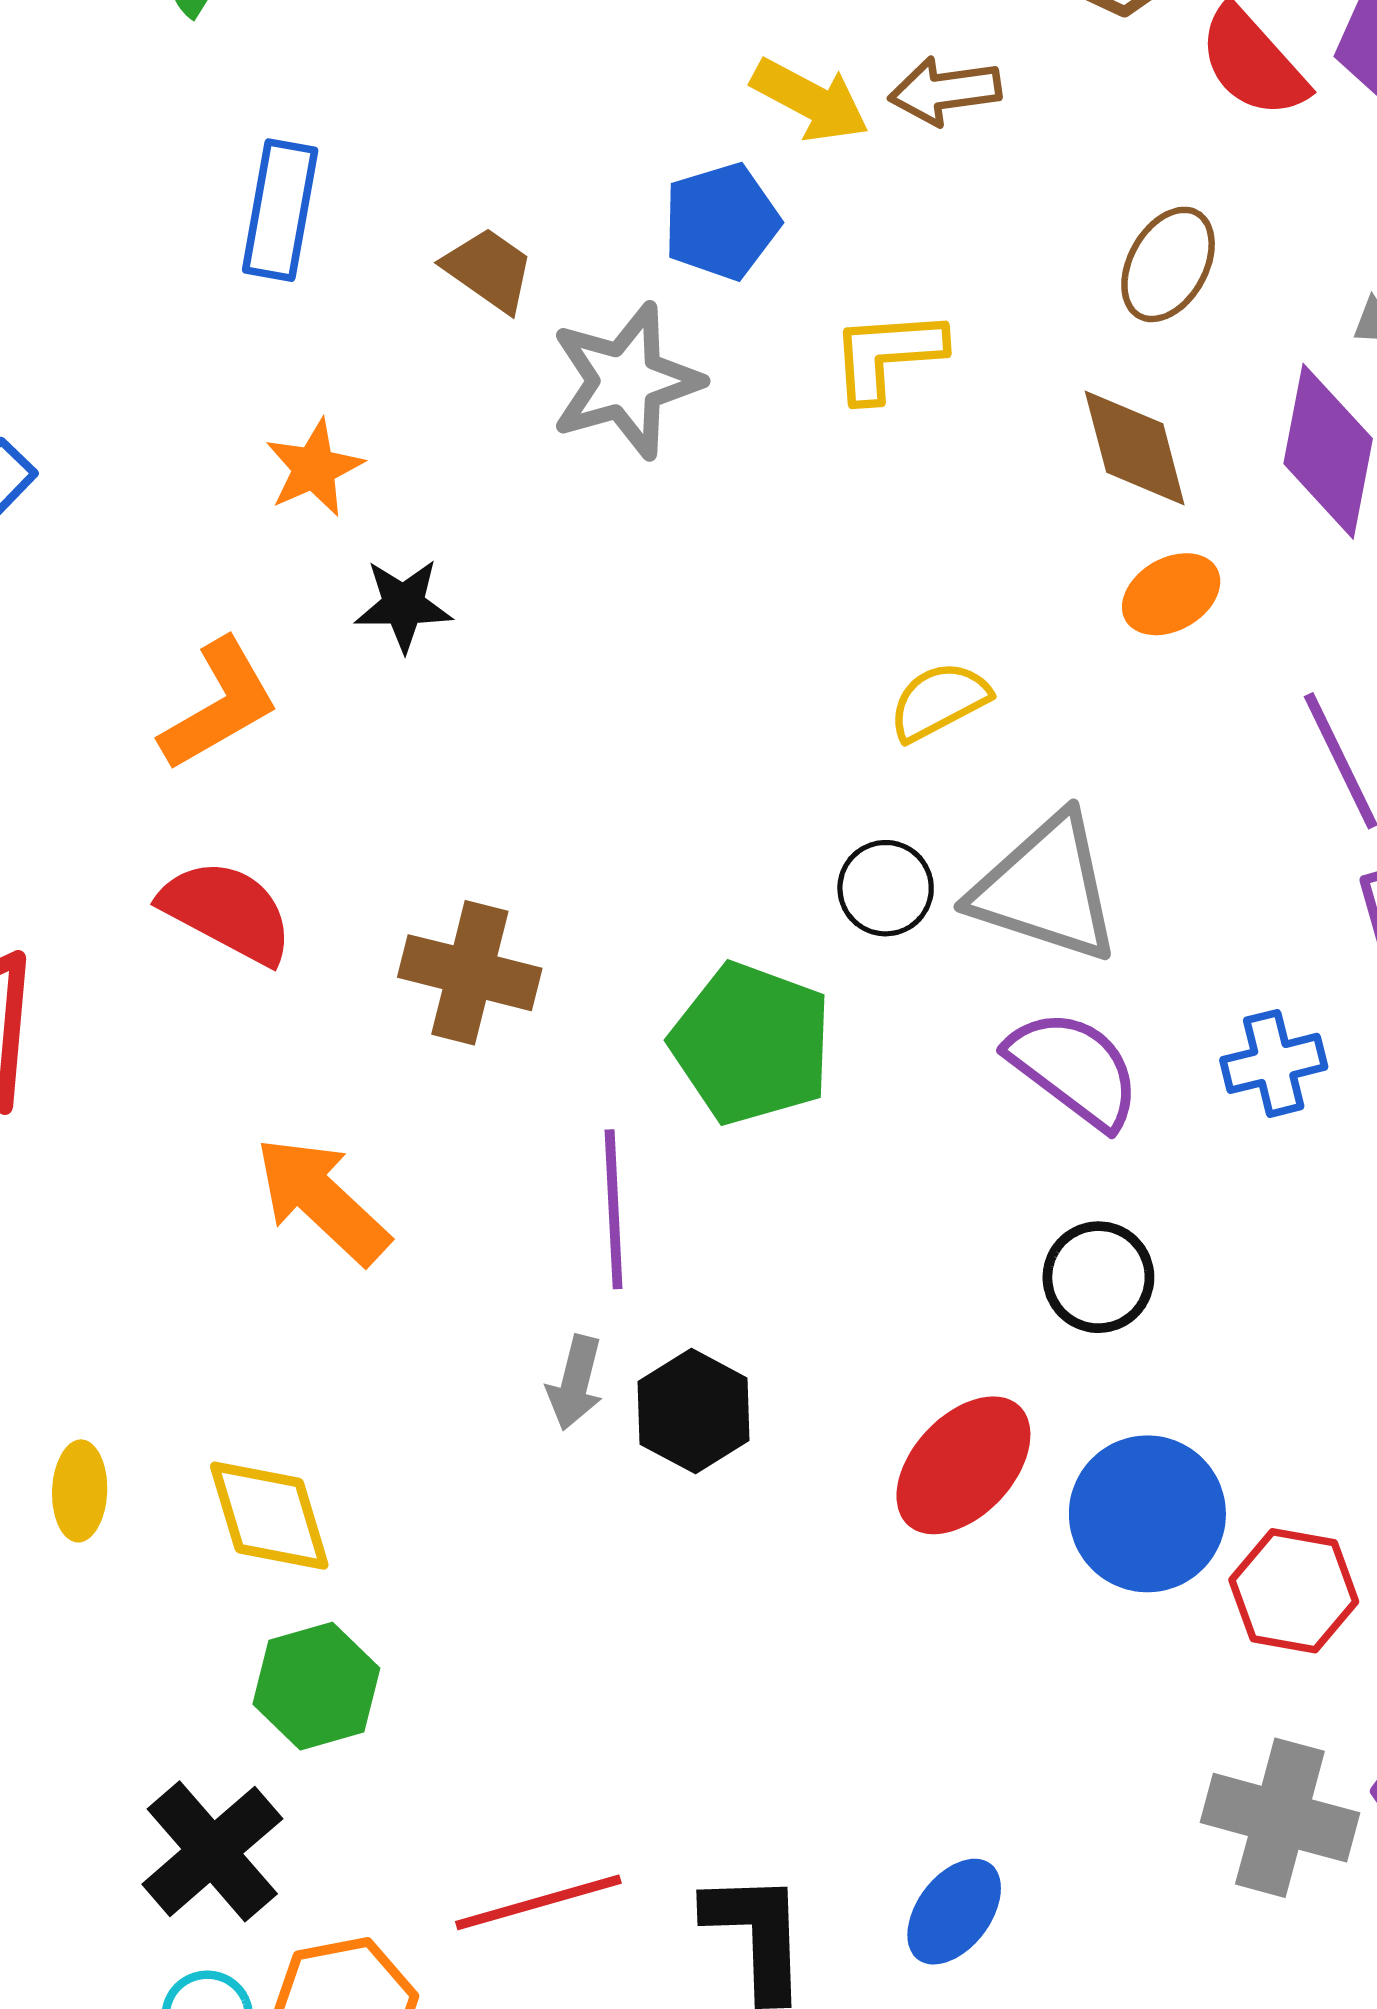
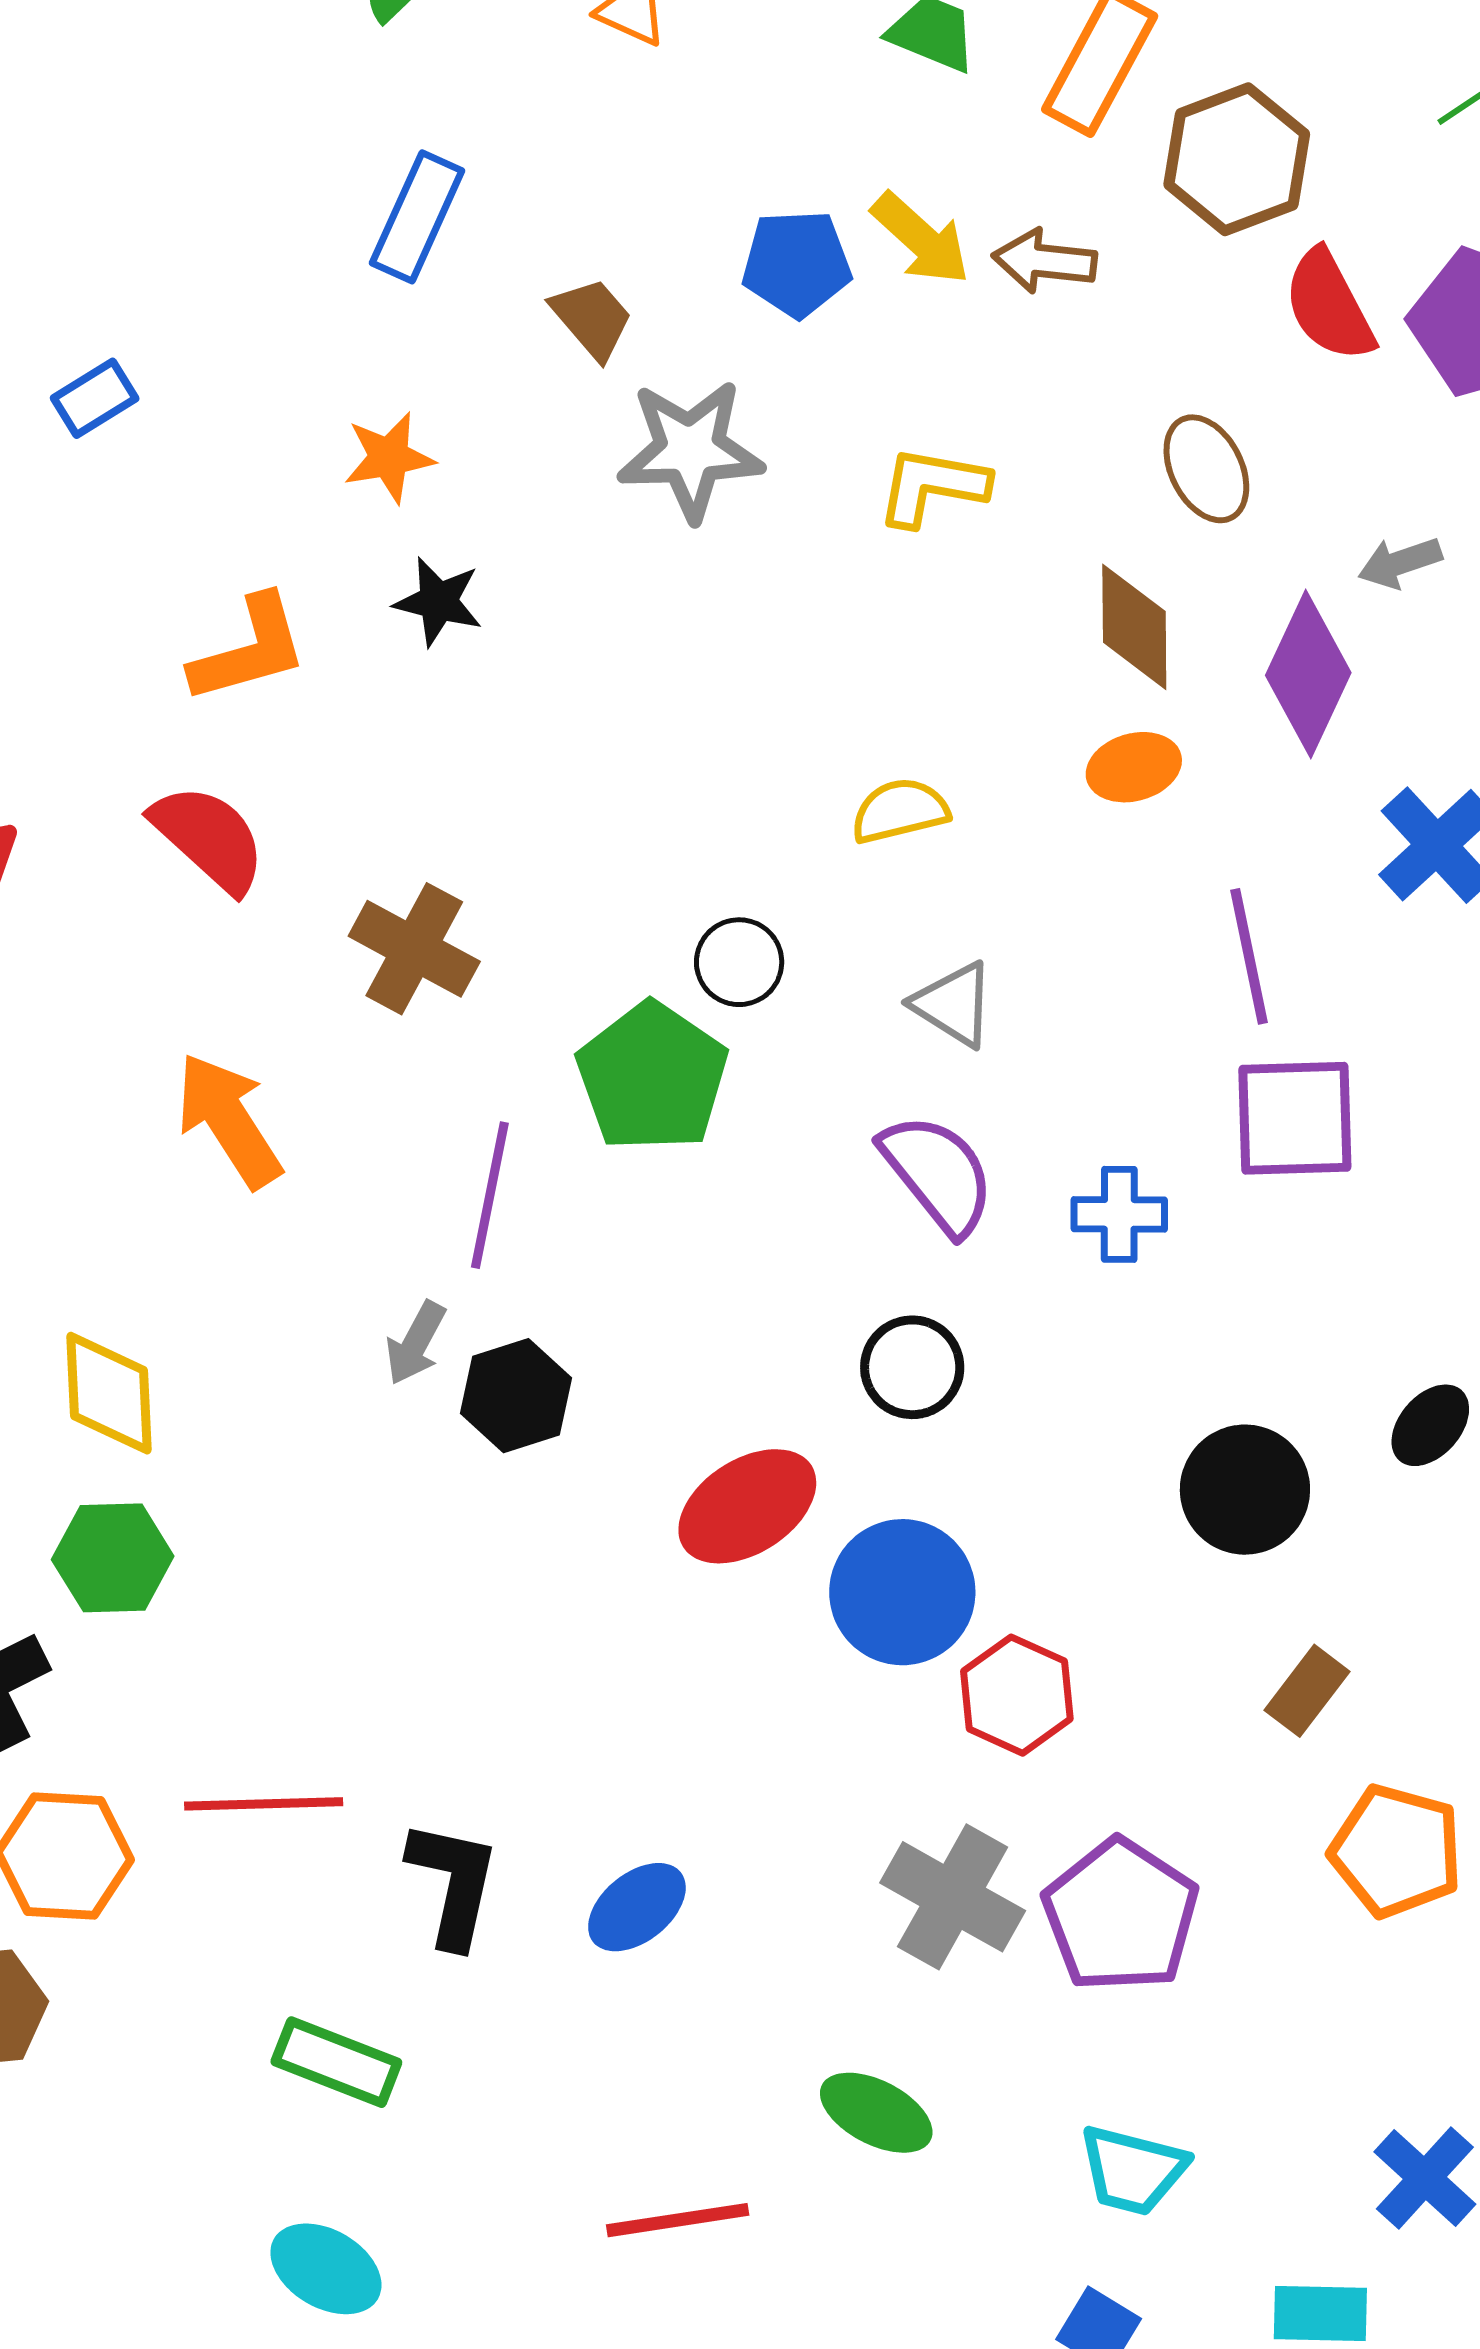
blue pentagon: (721, 221) -> (797, 264), moved
brown ellipse: (1168, 264) -> (1206, 469), turned -70
black circle: (886, 888) -> (739, 962), moved
gray triangle: (1046, 889) -> (954, 1004), size x0.6

